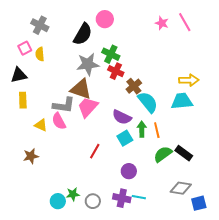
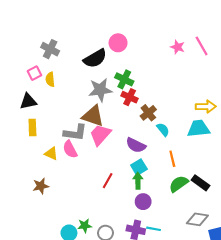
black semicircle: (83, 34) -> (95, 58), turned 30
cyan semicircle: (148, 102) -> (163, 130), size x0.6
green arrow: (142, 129) -> (138, 181), moved

